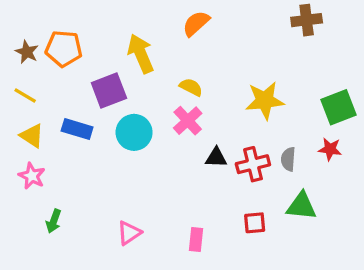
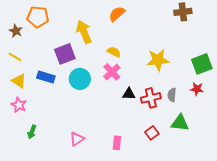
orange pentagon: (64, 49) -> (38, 17), moved
red square: (255, 223) -> (152, 133), turned -32

